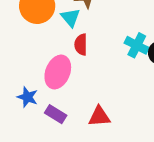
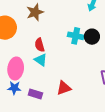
cyan triangle: (71, 18) -> (41, 60), moved
pink ellipse: (58, 72) -> (16, 68), moved

